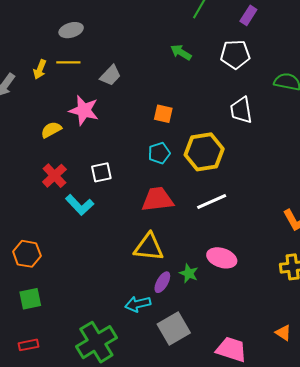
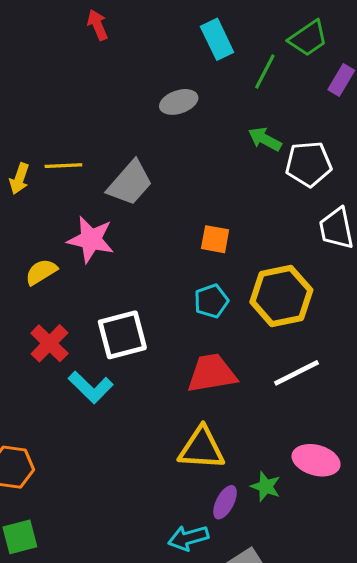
gray ellipse: (71, 30) -> (179, 102), moved
green arrow: (181, 52) -> (265, 139), moved
white pentagon: (235, 54) -> (309, 164), moved
gray trapezoid: (110, 75) -> (130, 183), size x1.4
white square: (101, 172) -> (122, 335), size x1.5

